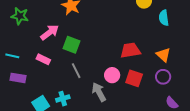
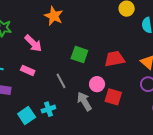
pink arrow: (50, 32) -> (33, 43), turned 84
green square: (71, 45) -> (79, 54), moved
red square: (134, 78) -> (113, 97), moved

